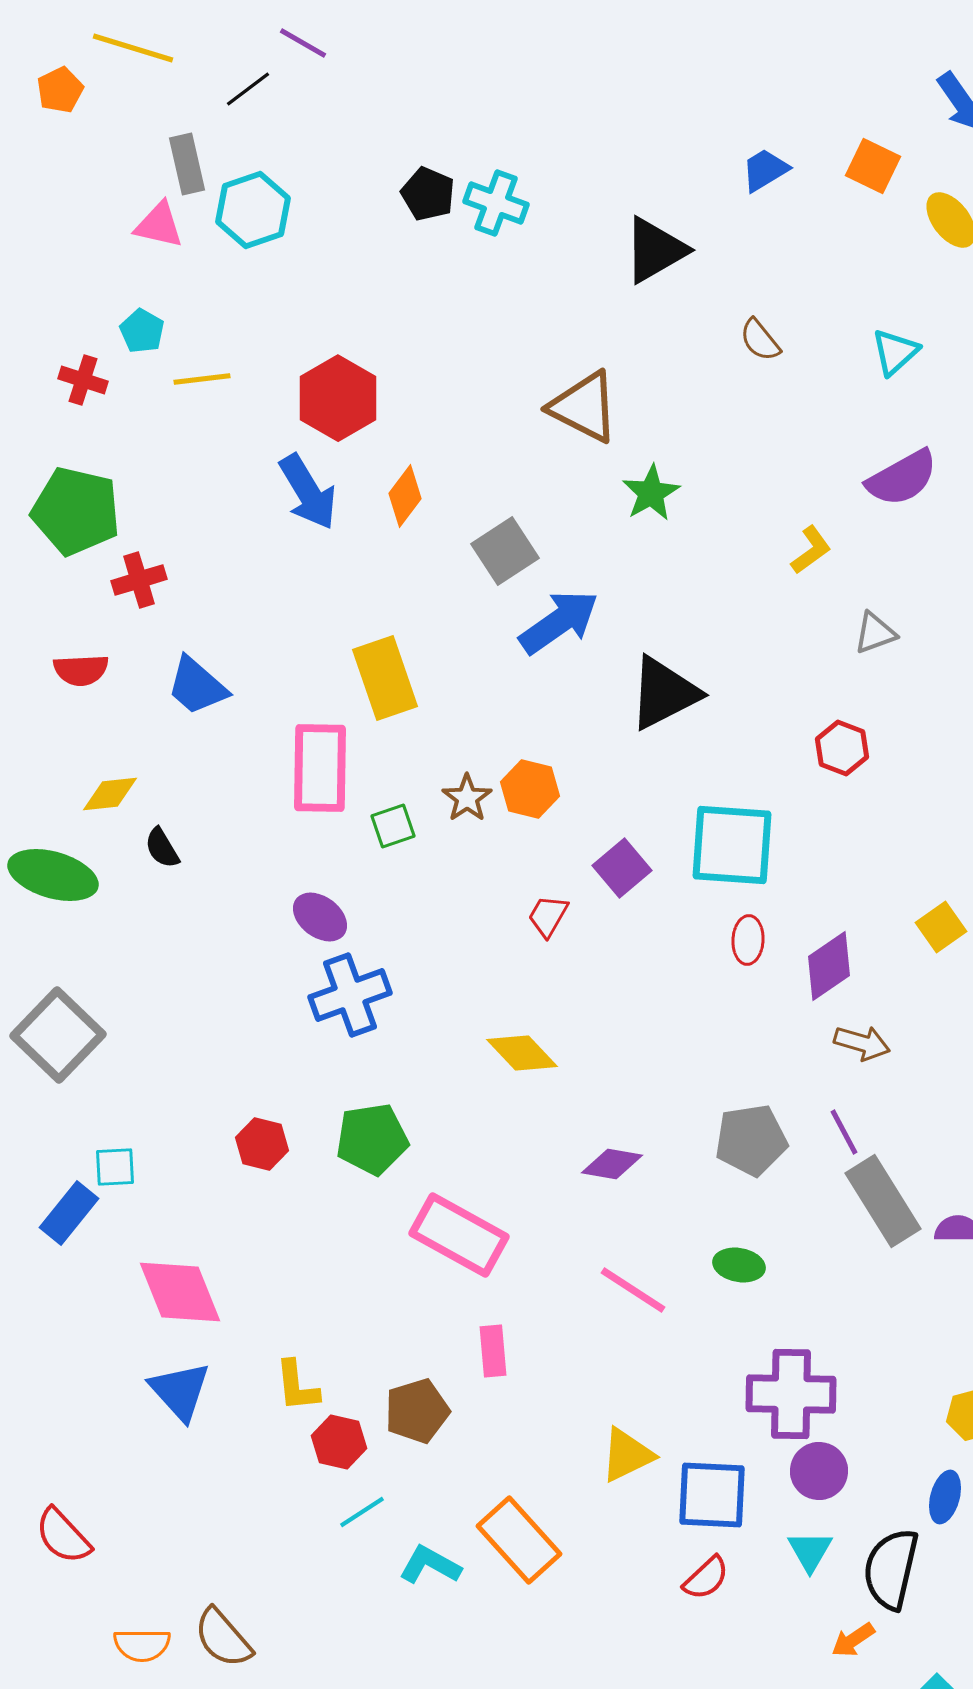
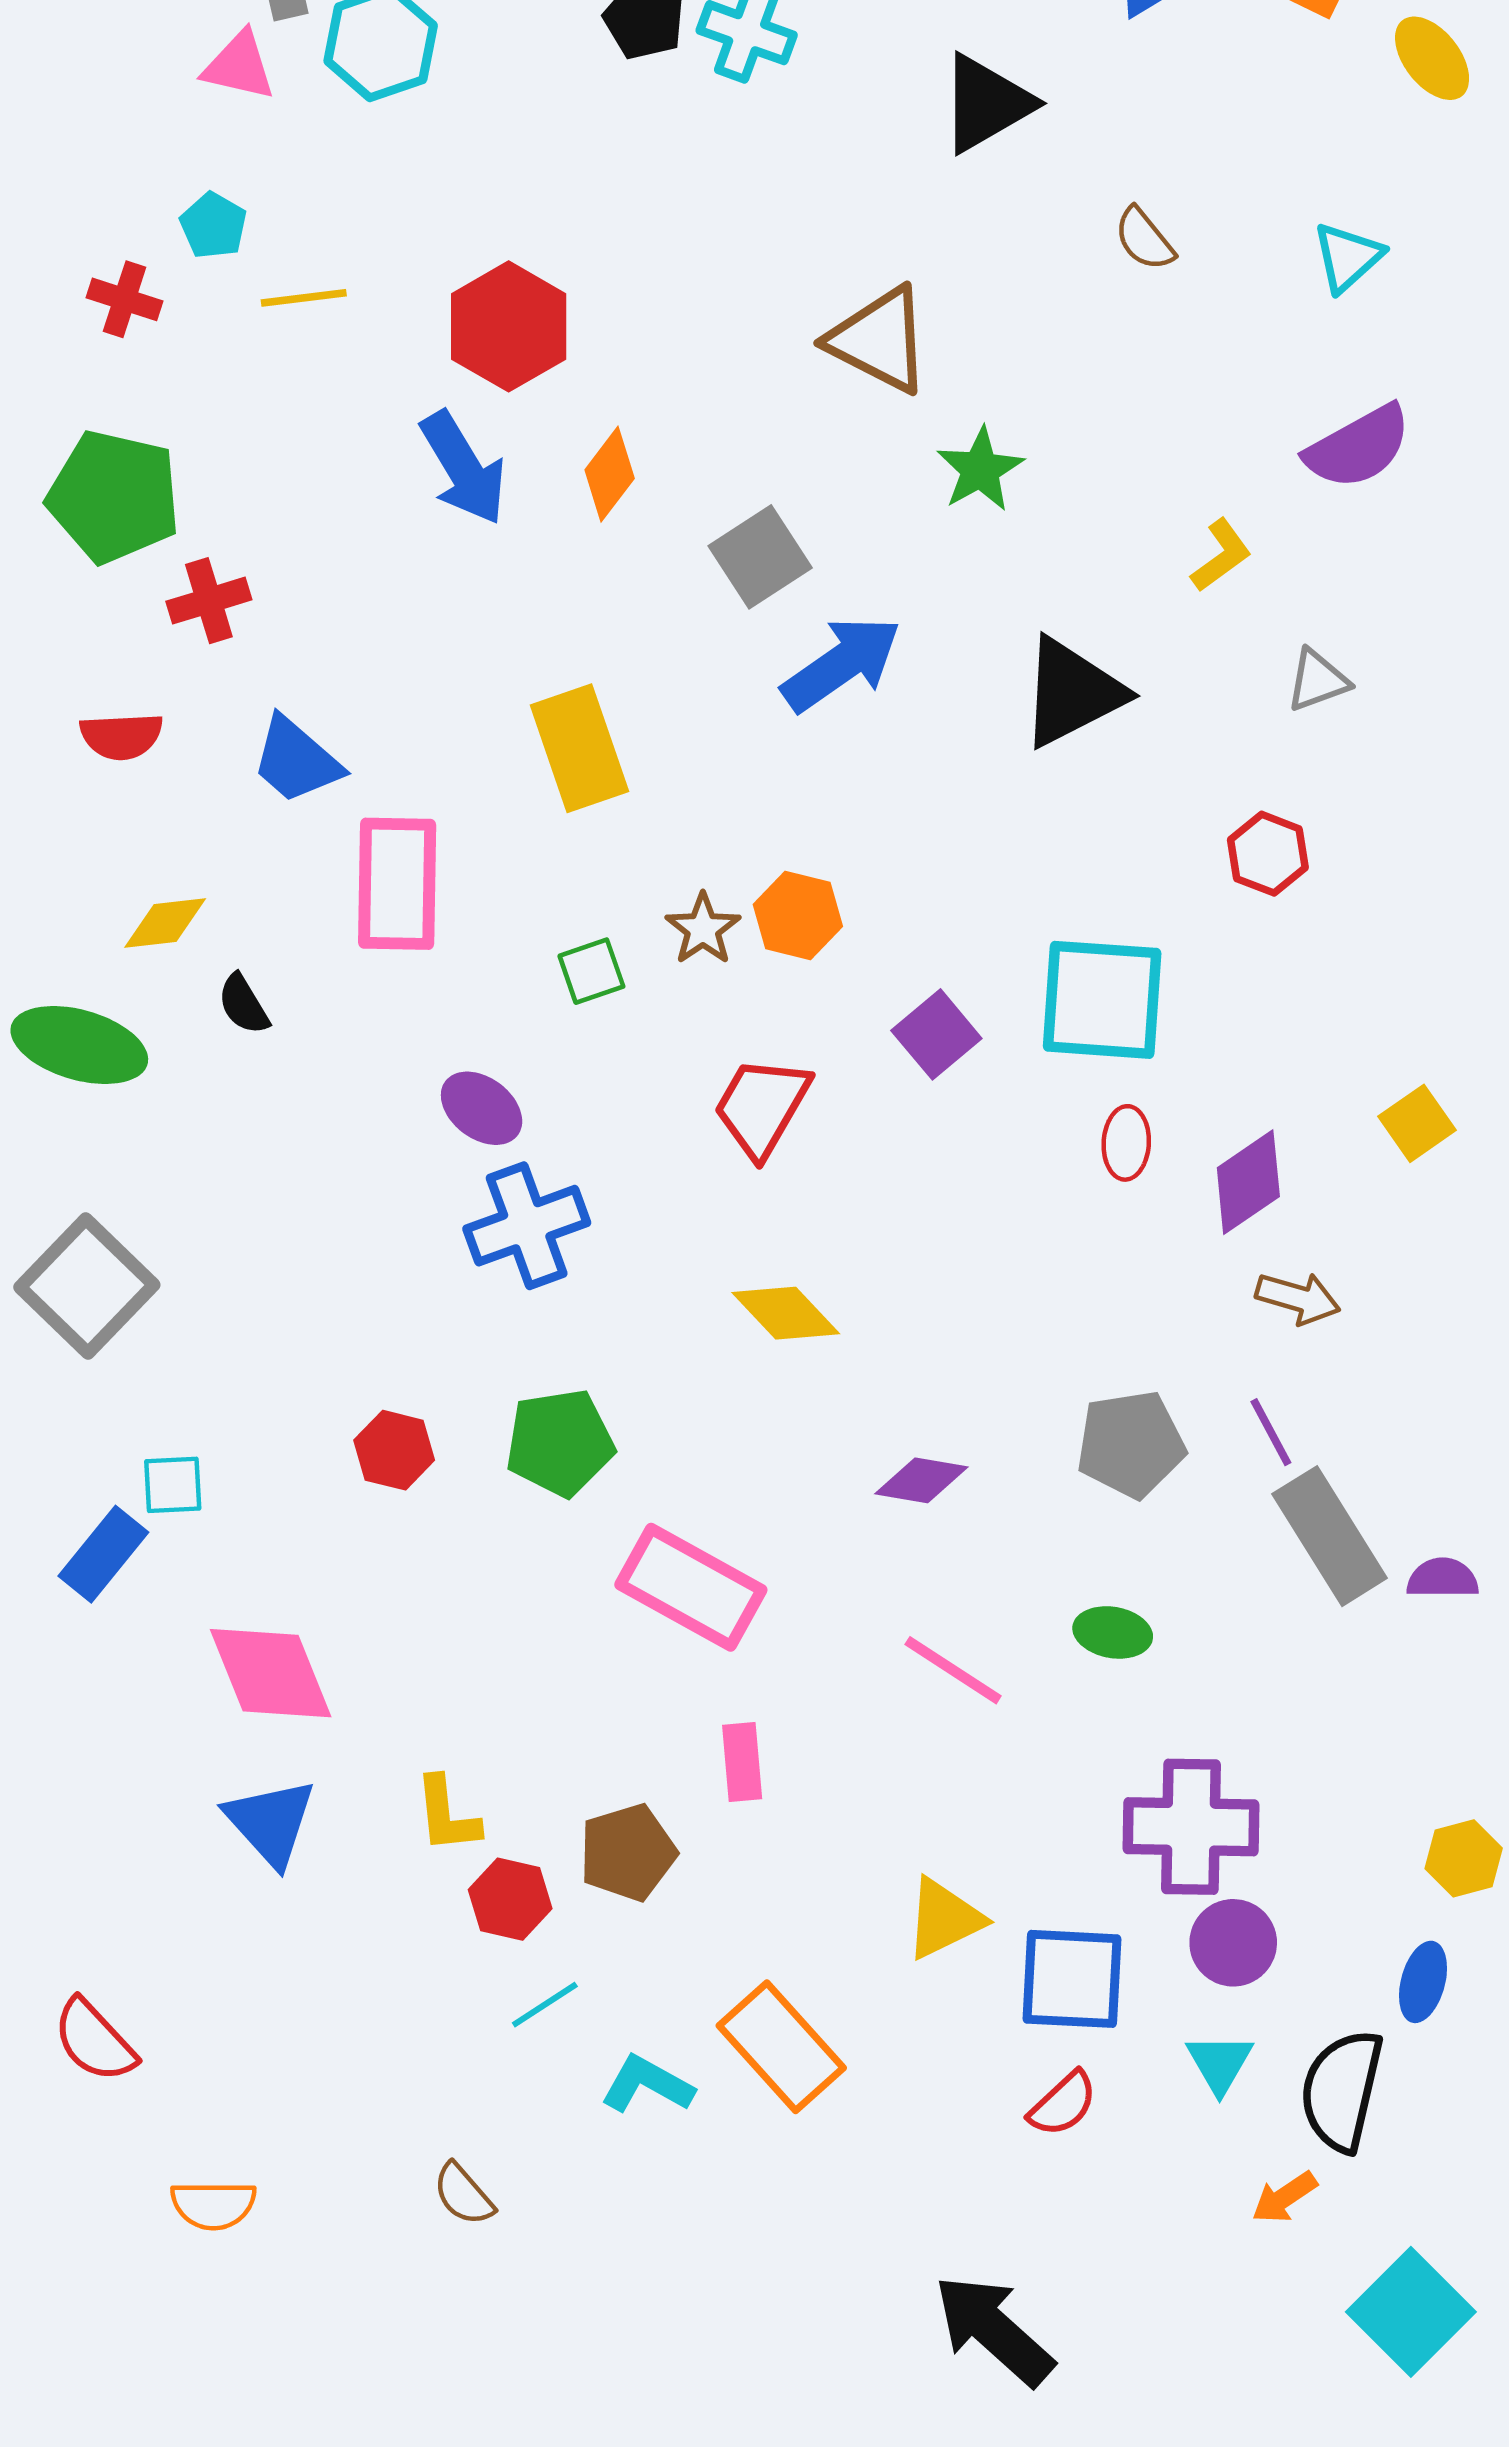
black triangle: (664, 693) -> (1072, 692), moved
pink rectangle: (320, 768) -> (397, 884), moved
red trapezoid: (548, 916) -> (762, 1107), moved, size x1.6
brown semicircle: (223, 1638) -> (463, 2194), moved, size x0.7

